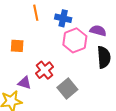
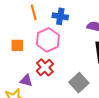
pink hexagon: (75, 40) -> (48, 40), moved
gray square: (67, 88) -> (79, 83), moved

